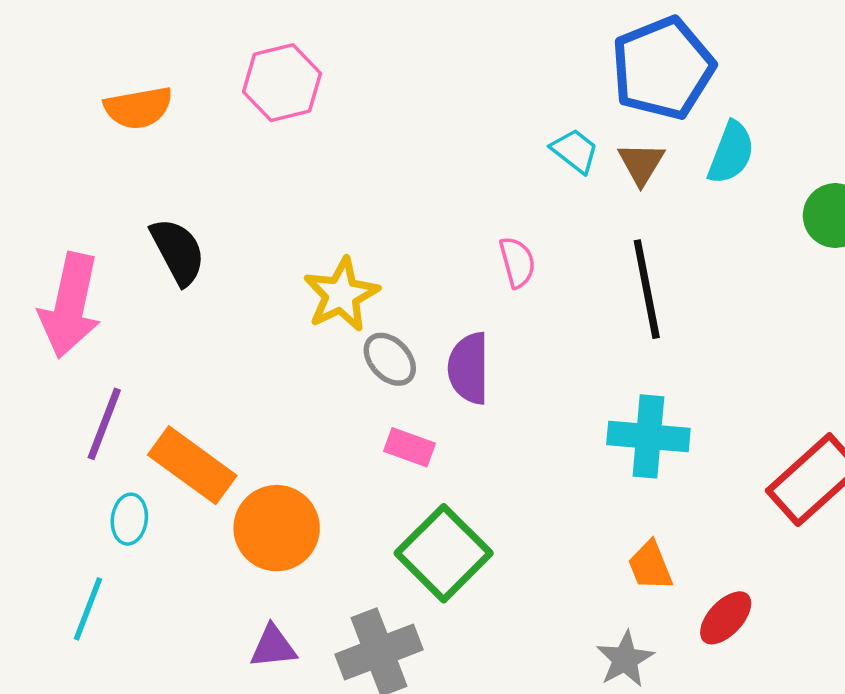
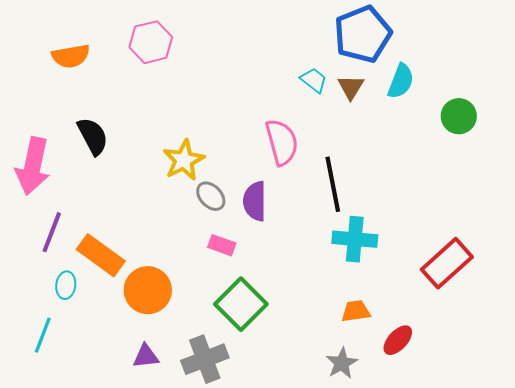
pink semicircle: (517, 262) -> (282, 142), size x1.6
black line: (647, 289) -> (333, 184), moved
orange trapezoid: (650, 566) -> (356, 311), turned 104

